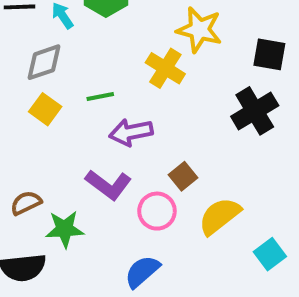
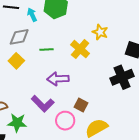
yellow star: (199, 30) -> (100, 32), size x0.7
green line: (100, 96) -> (47, 50), moved
brown square: (183, 176) -> (81, 105), turned -32

